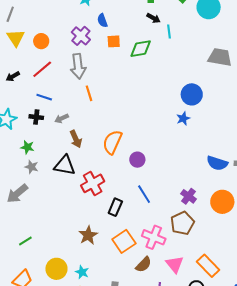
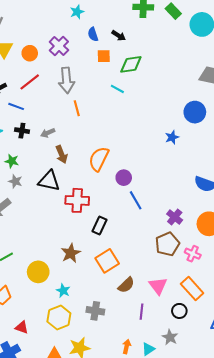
black arrow: (153, 18) -> (119, 36), moved
cyan line: (169, 32) -> (117, 89), moved, turned -56
purple cross: (81, 36) -> (59, 46), moved
blue circle: (192, 94) -> (195, 112), moved
blue line: (44, 97) -> (16, 106), moved
red cross: (93, 183) -> (77, 200), turned 30
blue line: (144, 194) -> (136, 200), moved
pink cross: (154, 237) -> (193, 254), moved, size x0.7
yellow circle: (56, 269) -> (38, 272), moved

